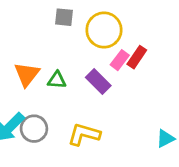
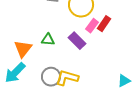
orange triangle: (27, 74) -> (23, 49), moved
gray circle: (34, 129) -> (51, 77), moved

